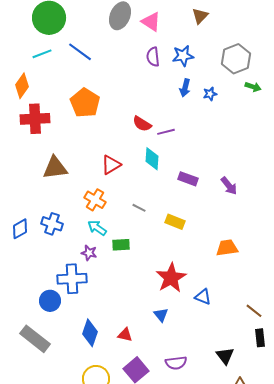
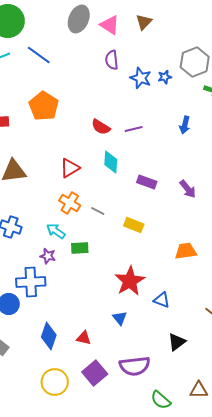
brown triangle: (200, 16) -> (144, 22), moved
blue star: (183, 56) -> (141, 78), moved, turned 30
blue arrow: (185, 88) -> (185, 125), moved
blue star: (210, 94) -> (165, 77), moved
purple line: (166, 132) -> (134, 129), moved
orange cross: (95, 200) -> (70, 203), moved
black triangle: (225, 356) -> (177, 342), moved, turned 30
purple semicircle: (176, 363) -> (135, 366), size x1.4

